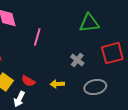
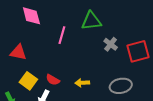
green triangle: (89, 23) -> (91, 21), moved
gray cross: (77, 60) -> (111, 44), moved

